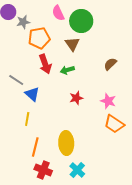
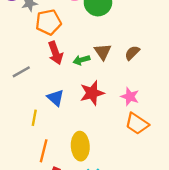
brown triangle: (72, 44) -> (103, 52), moved
gray line: (16, 80) -> (21, 72), turned -63
blue triangle: (32, 94) -> (55, 98), moved
red star: (76, 98) -> (92, 93), size x1.5

